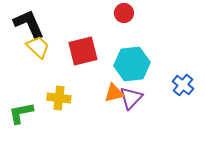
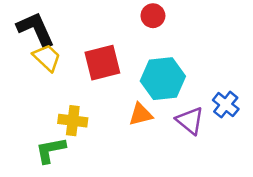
purple triangle: (131, 98) -> (190, 121), moved, turned -35
green L-shape: (21, 113) -> (51, 150), moved

